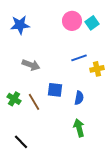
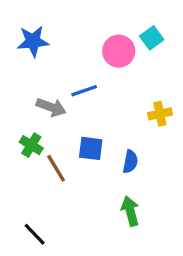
pink circle: (72, 21) -> (119, 51), moved
blue line: (79, 58) -> (84, 91), moved
green cross: (14, 99) -> (31, 145), moved

